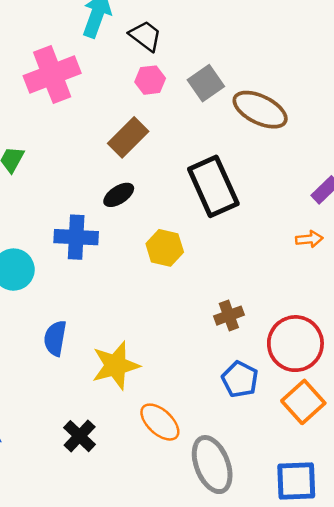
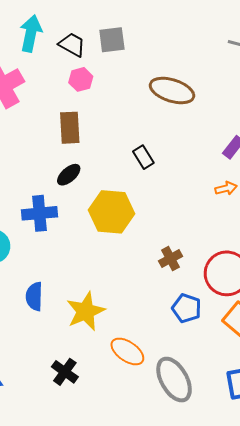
gray square: (206, 83) -> (112, 40), moved, turned 36
brown rectangle: (128, 137) -> (70, 128), turned -40
black rectangle: (213, 186) -> (143, 157), size x0.5
yellow hexagon: (165, 248) -> (112, 212), size x1.5

